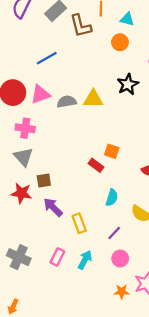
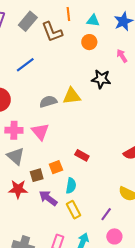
black star: (128, 84) -> (101, 79), turned -30
pink triangle: (40, 94) -> (40, 132), moved, turned -42
orange square: (112, 151) -> (56, 167), moved, turned -32
cyan semicircle: (112, 198) -> (71, 186), moved

